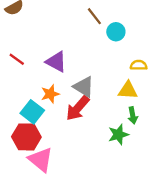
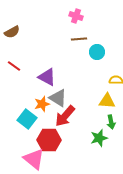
brown line: (94, 16) -> (79, 39), turned -56
red line: (17, 59) -> (14, 66), moved
gray triangle: (84, 87) -> (58, 98), moved
red hexagon: (26, 137) -> (49, 140), moved

